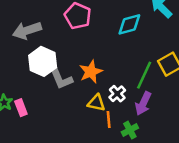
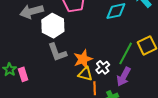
white hexagon: (43, 61) -> (53, 26), moved
orange star: (91, 72) -> (83, 59), moved

